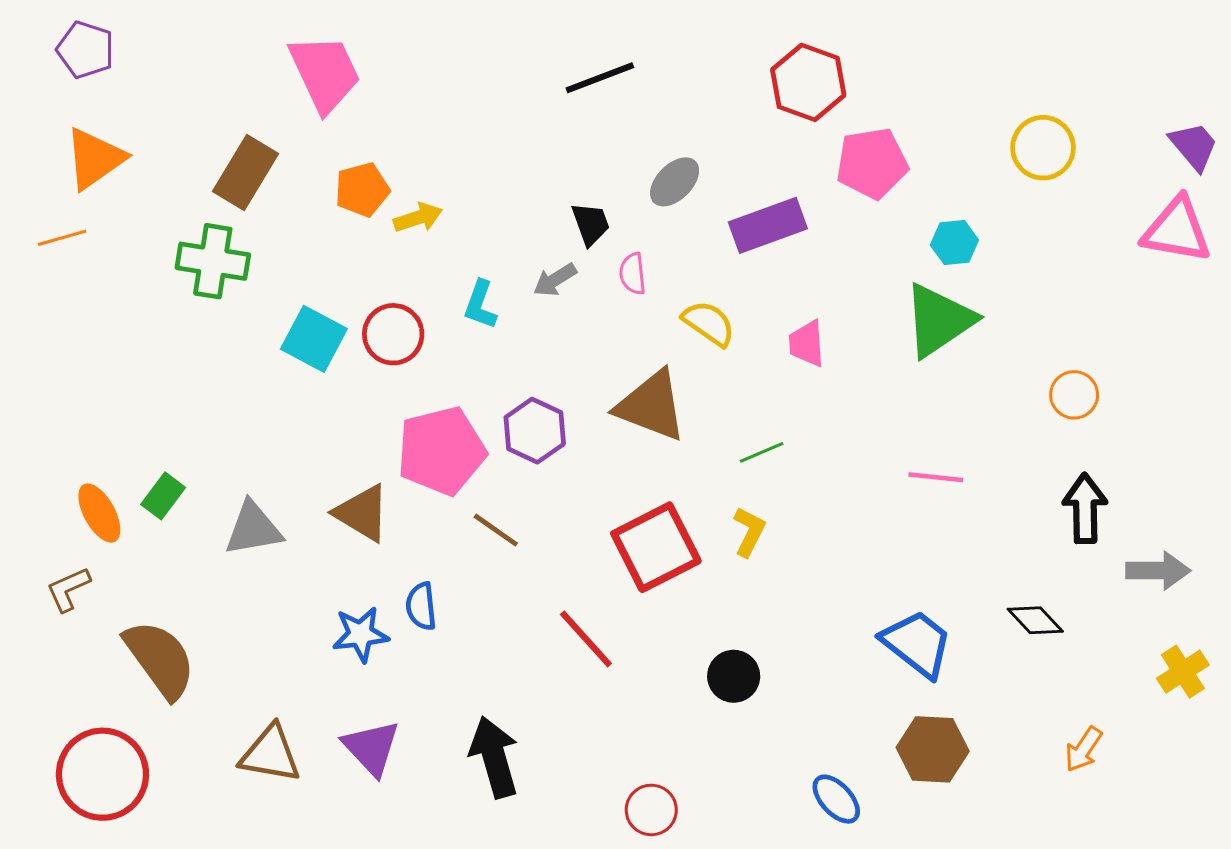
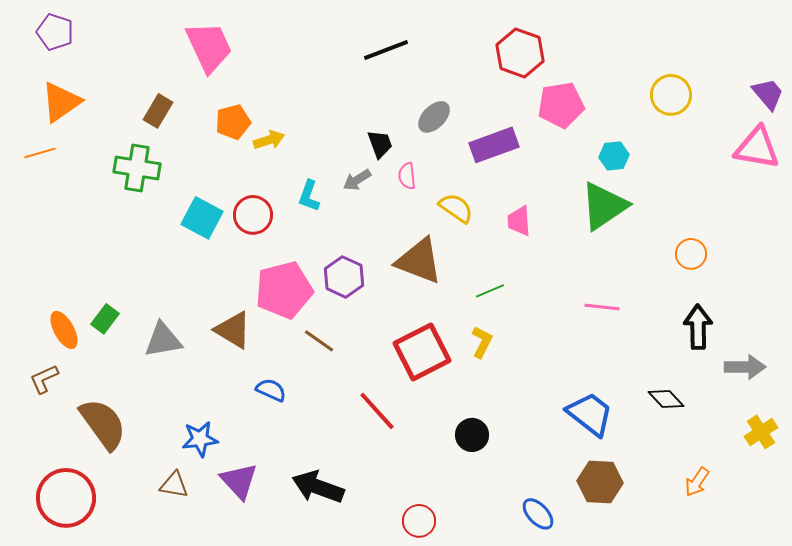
brown rectangle: (246, 173) -> (158, 111), size x0.7
blue semicircle: (421, 606) -> (271, 390), turned 120
blue star: (361, 634) -> (200, 439), moved
brown triangle: (270, 754) -> (174, 485), size x0.7
black arrow: (494, 757) -> (318, 487), turned -54

